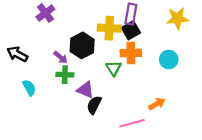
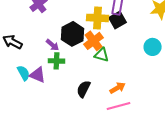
orange cross: (131, 53) -> (94, 41), moved, turned -36
green triangle: (114, 68) -> (102, 55), turned -42
purple triangle: (85, 90) -> (38, 75), moved
orange arrow: (157, 104) -> (118, 88), moved

